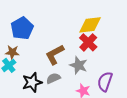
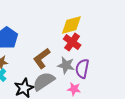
gray semicircle: (53, 78) -> (44, 81), size x1.6
purple semicircle: (105, 82) -> (82, 69), moved

